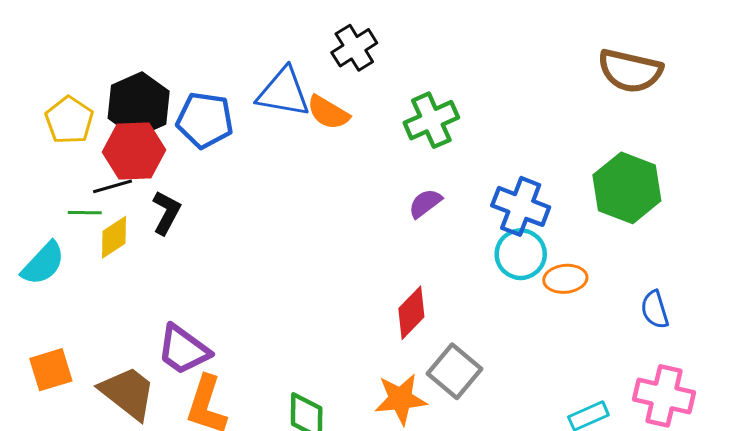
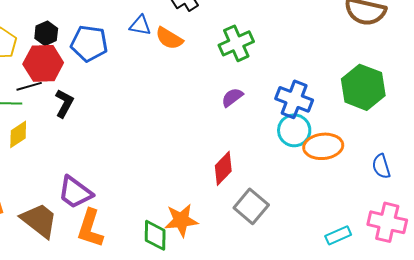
blue triangle: (283, 92) -> (140, 25), size x0.6
black hexagon: (139, 105) -> (46, 33), size x0.6
yellow diamond: (114, 237) -> (18, 134), moved
orange ellipse: (565, 279) -> (323, 146), size x1.4
orange star: (401, 399) -> (181, 220), moved

